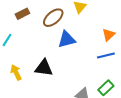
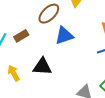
brown rectangle: (22, 14) -> (21, 36), moved

